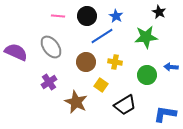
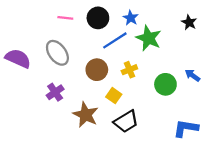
black star: (159, 12) -> (189, 22), moved
green star: (146, 37) -> (149, 38), moved, turned 30
yellow cross: (115, 62) -> (129, 70), turned -32
blue arrow: (171, 67) -> (193, 75), turned 32
black trapezoid: (125, 105) -> (126, 121), moved

